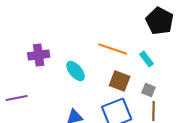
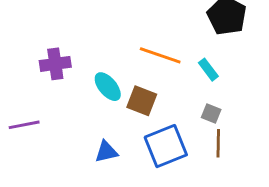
brown square: (120, 81) -> (142, 101), moved

